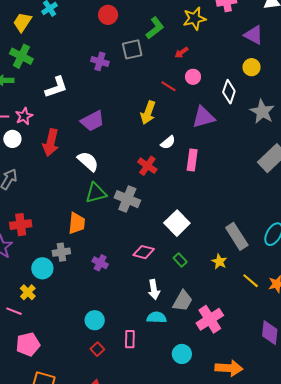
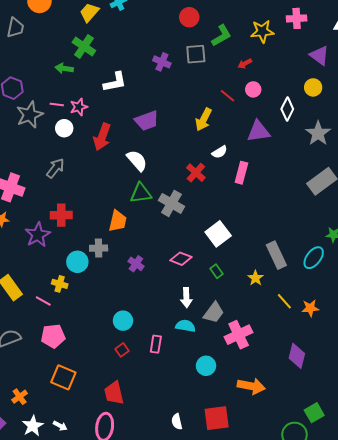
red circle: (108, 15) -> (189, 17), moved
yellow cross: (28, 292) -> (60, 284), turned -35

